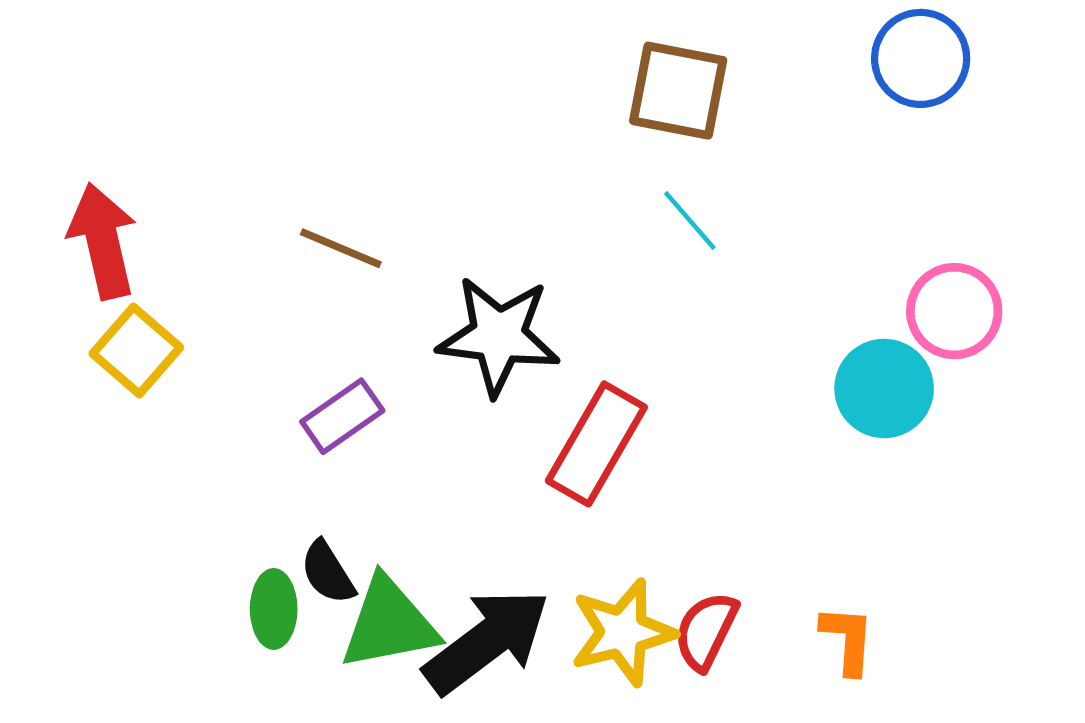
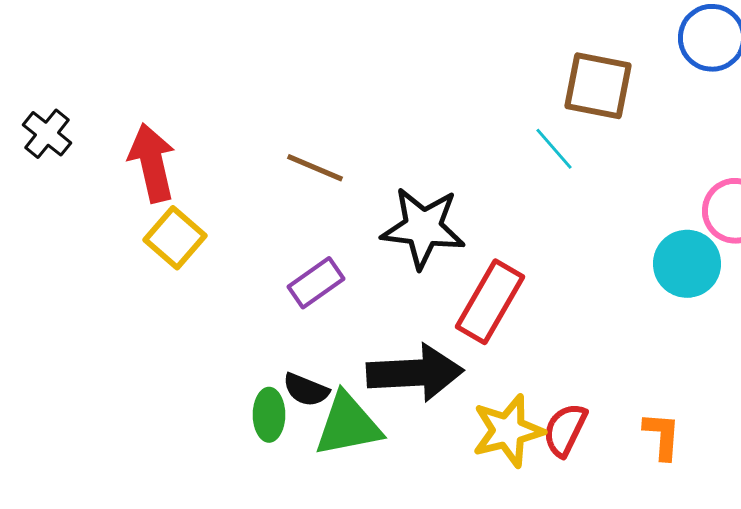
brown square: (678, 91) -> (598, 86), moved
black semicircle: (328, 572) -> (306, 390), turned -36
black arrow: (487, 641) -> (415, 373), moved, turned 34

